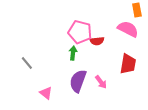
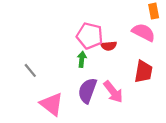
pink arrow: (101, 82) -> (113, 92), size x1.5
pink triangle: (46, 93) -> (52, 104), size x1.6

